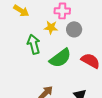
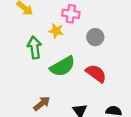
gray circle: (74, 29) -> (95, 37), moved

